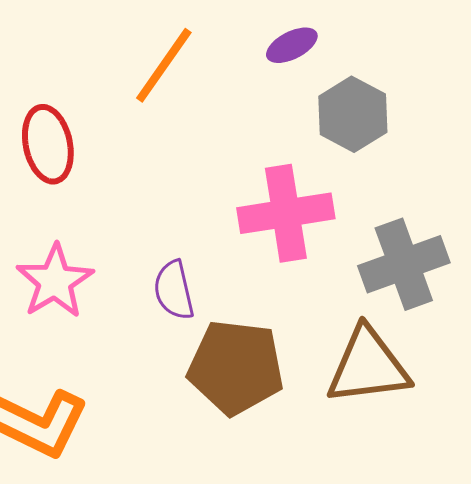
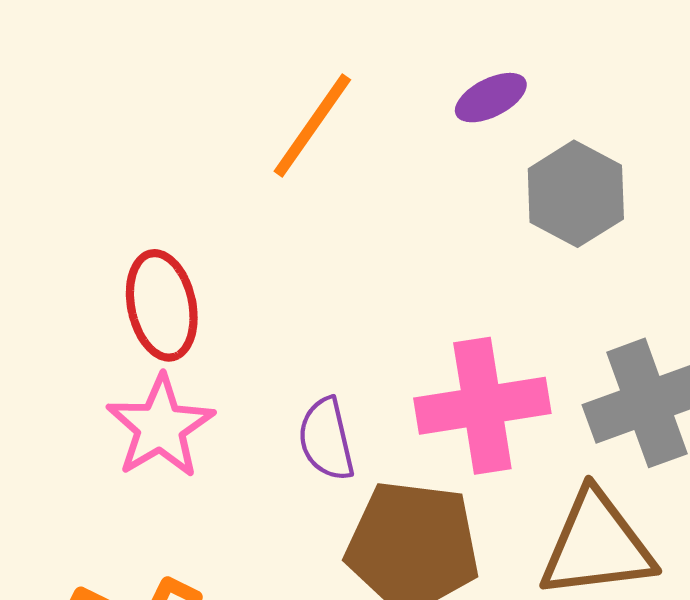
red ellipse: (48, 144) -> (162, 305), moved
pink cross: (286, 213) -> (482, 406), moved

